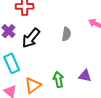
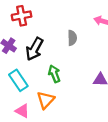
green arrow: (58, 80) -> (54, 74), moved

